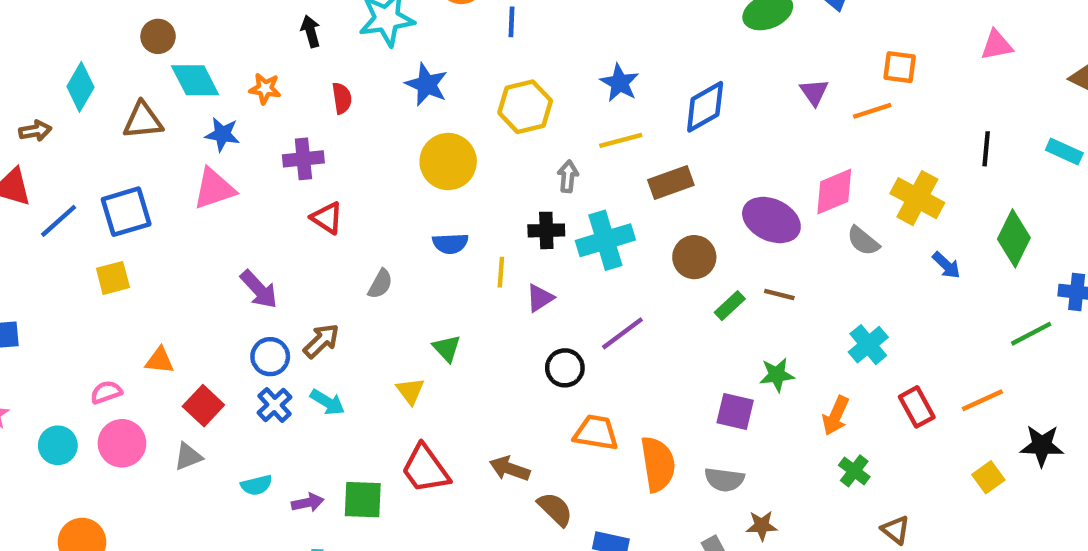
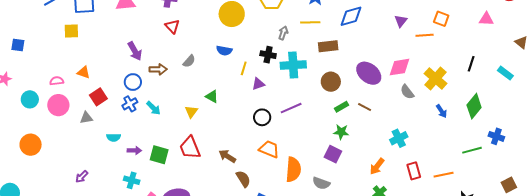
brown arrow: (321, 341) -> (158, 69), moved, turned 30
green triangle: (447, 348) -> (212, 97), turned -32
green star: (777, 375) -> (341, 132), moved

